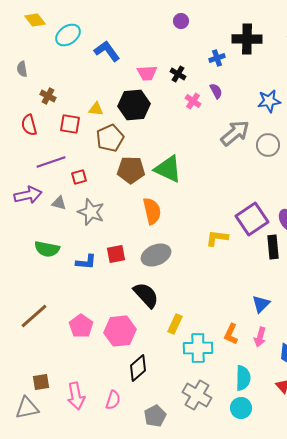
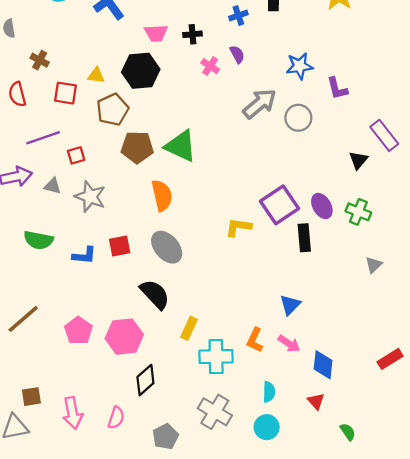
black cross: (178, 74) -> (193, 34), turned -35
gray ellipse: (156, 255) -> (167, 247), turned 72
pink arrow: (260, 337) -> (289, 344), turned -72
cyan semicircle: (243, 378) -> (269, 392), size x0.7

